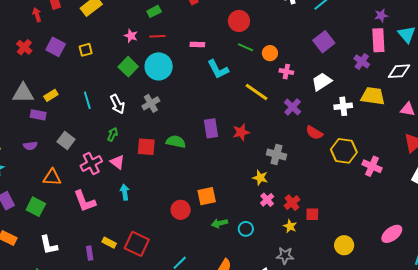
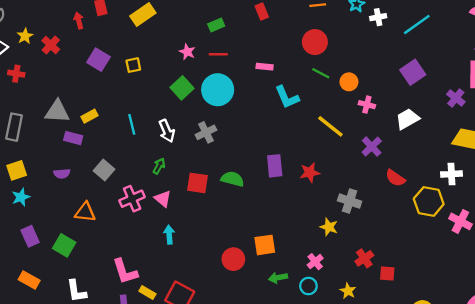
red cross: (24, 47) -> (51, 45), moved
white cross: (343, 106) -> (452, 174), moved
pink cross: (267, 200) -> (315, 262), moved
pink L-shape: (85, 201) -> (125, 271), moved
yellow star: (290, 226) -> (348, 291), moved

